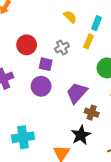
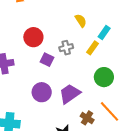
purple circle: (41, 86) -> (42, 92), moved
brown cross: (92, 113) -> (87, 118), moved

